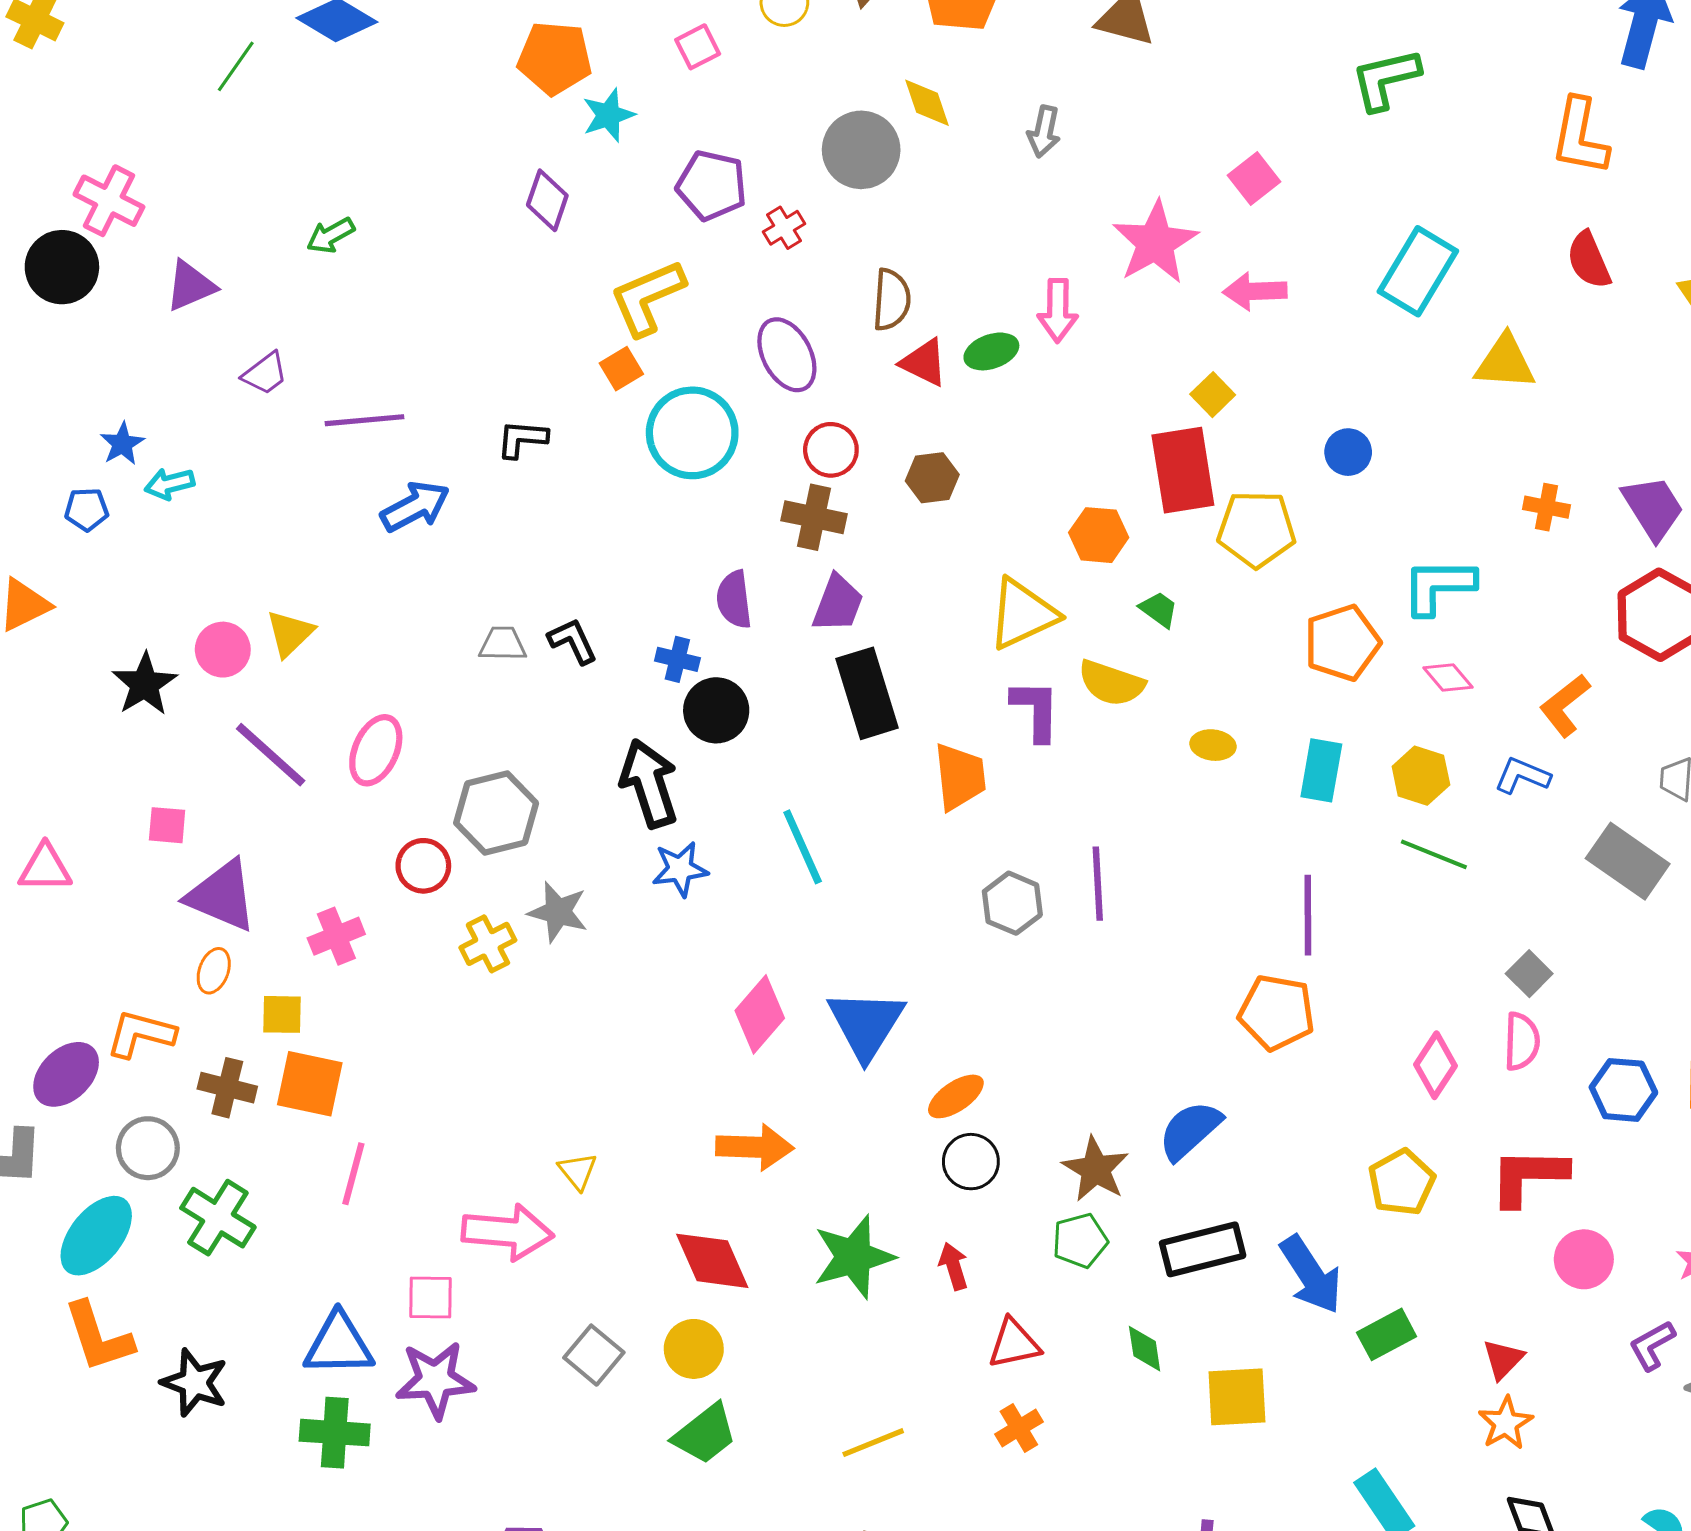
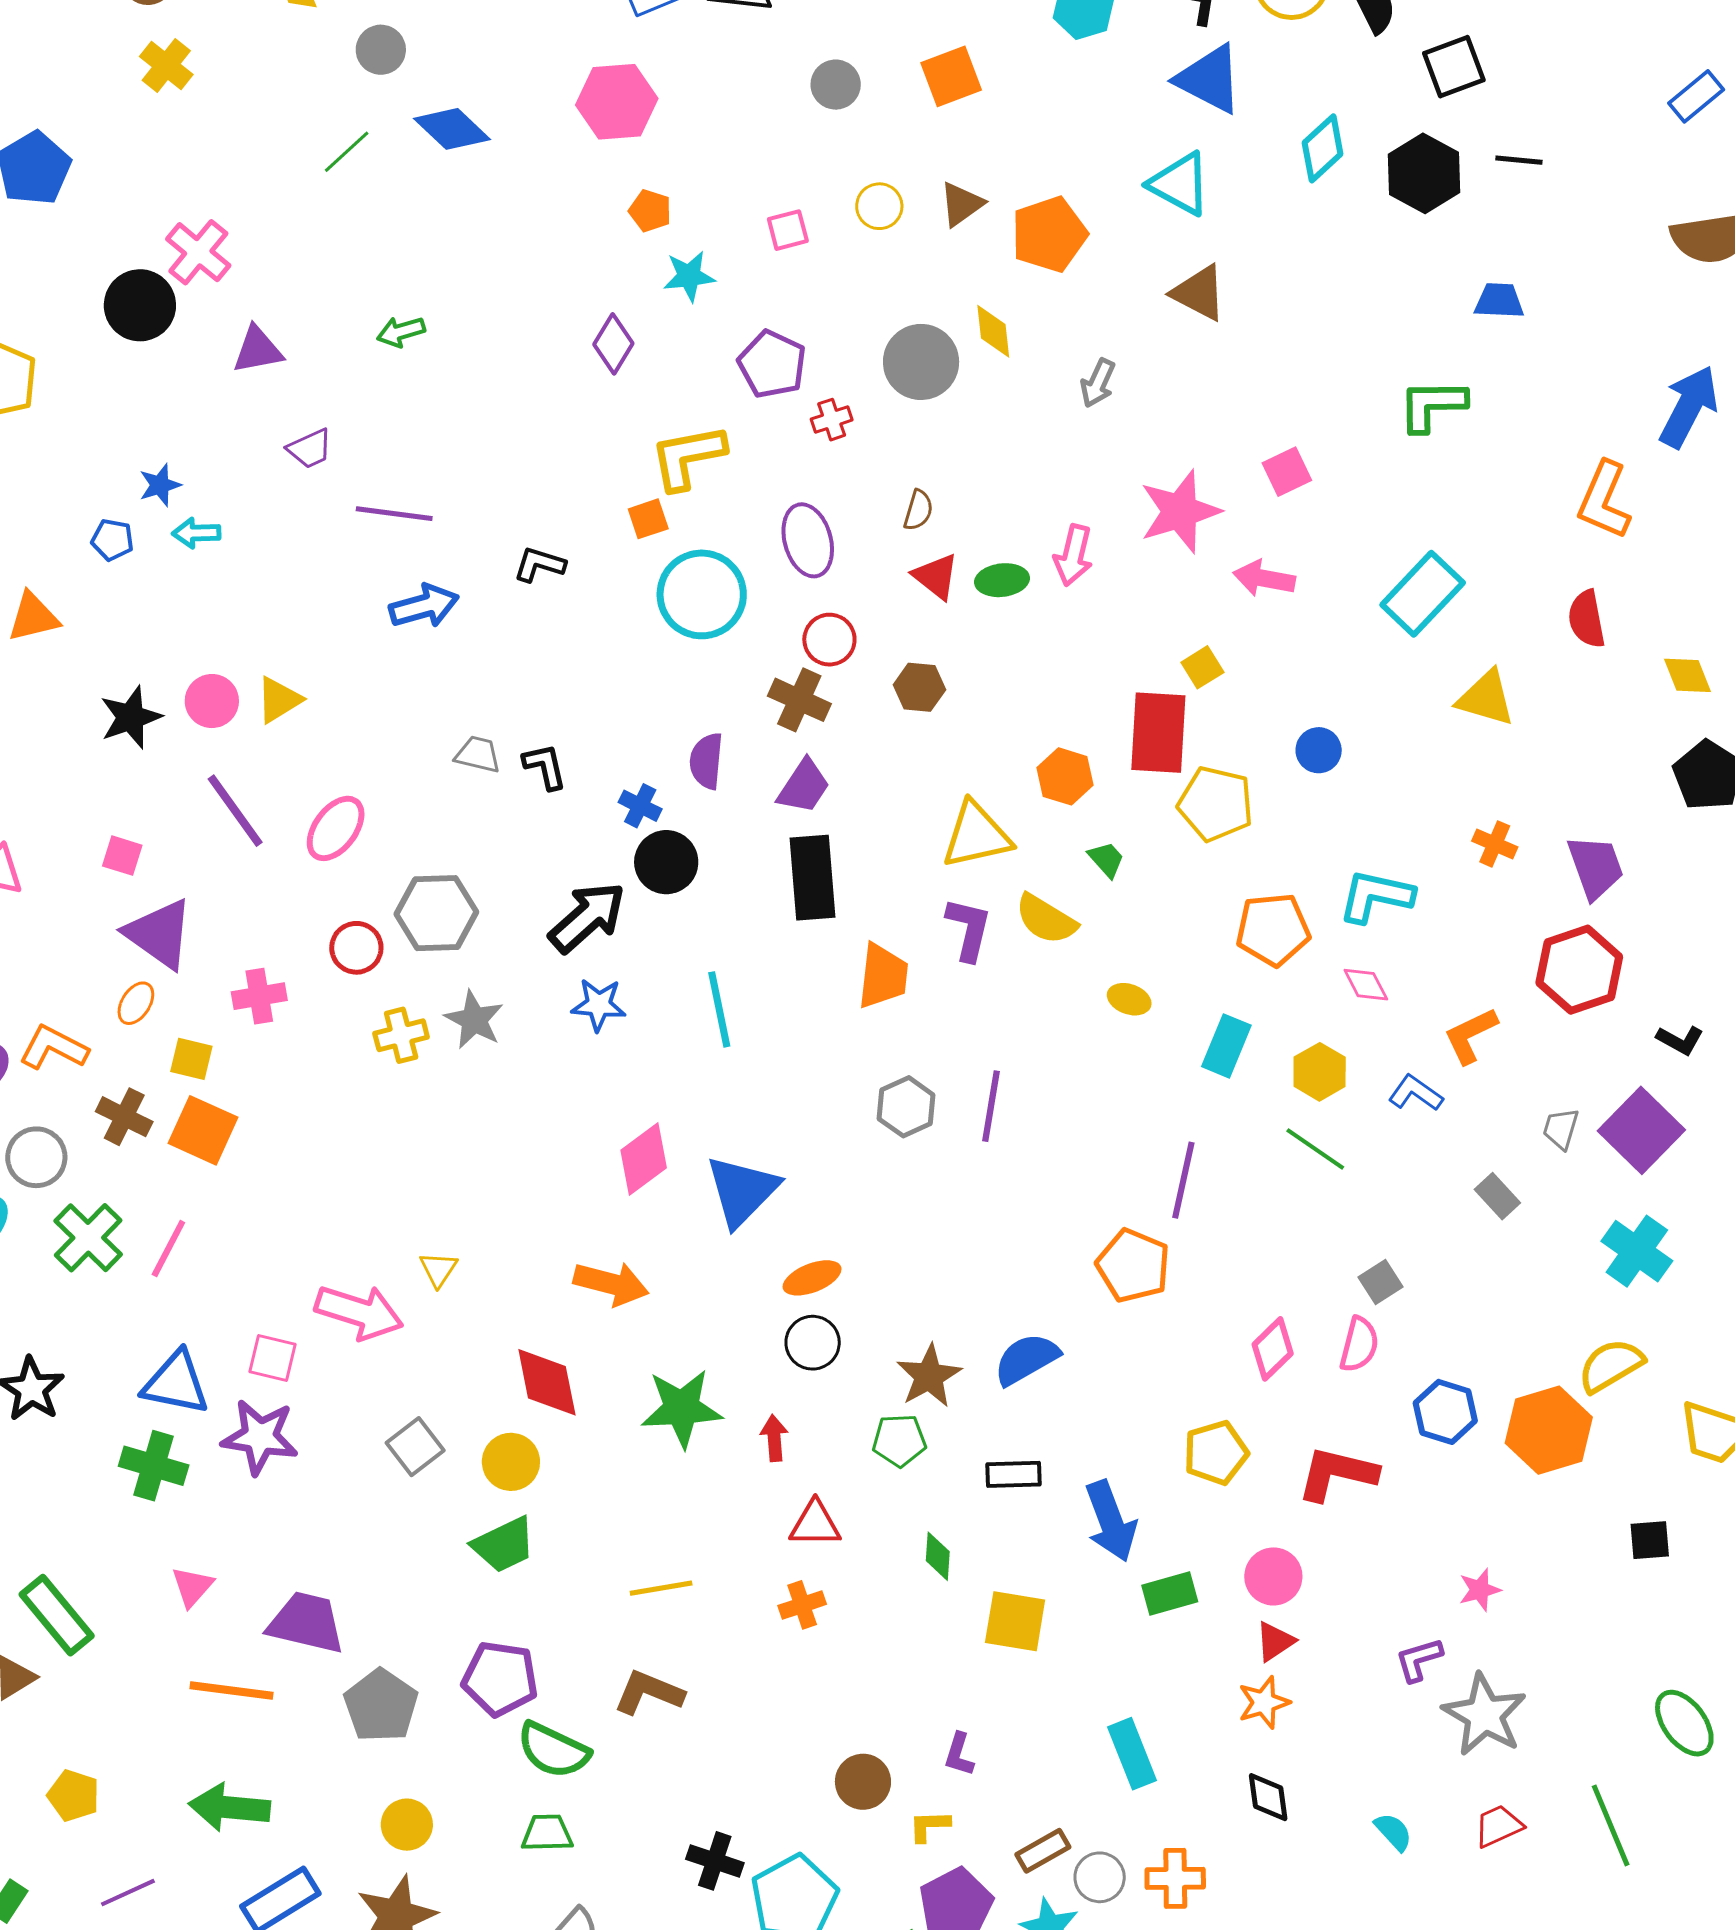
orange pentagon: (555, 58) -> (650, 211), size x0.6
brown semicircle: (892, 300) -> (918, 510), size x0.7
black arrow: (649, 783) -> (587, 917), turned 54
gray rectangle: (1628, 861) -> (1497, 1196), size x0.6
pink line: (353, 1174) -> (168, 1249), moved
black rectangle: (1203, 1249) -> (1013, 1474), size x0.7
pink circle: (1584, 1259) -> (1273, 1576), moved

